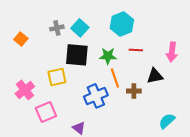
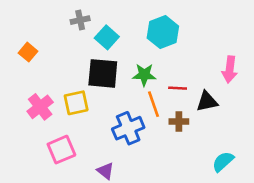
gray cross: (57, 28) -> (80, 20), moved
red line: (136, 50) -> (178, 88), moved
pink cross: (25, 90) -> (40, 107), moved

